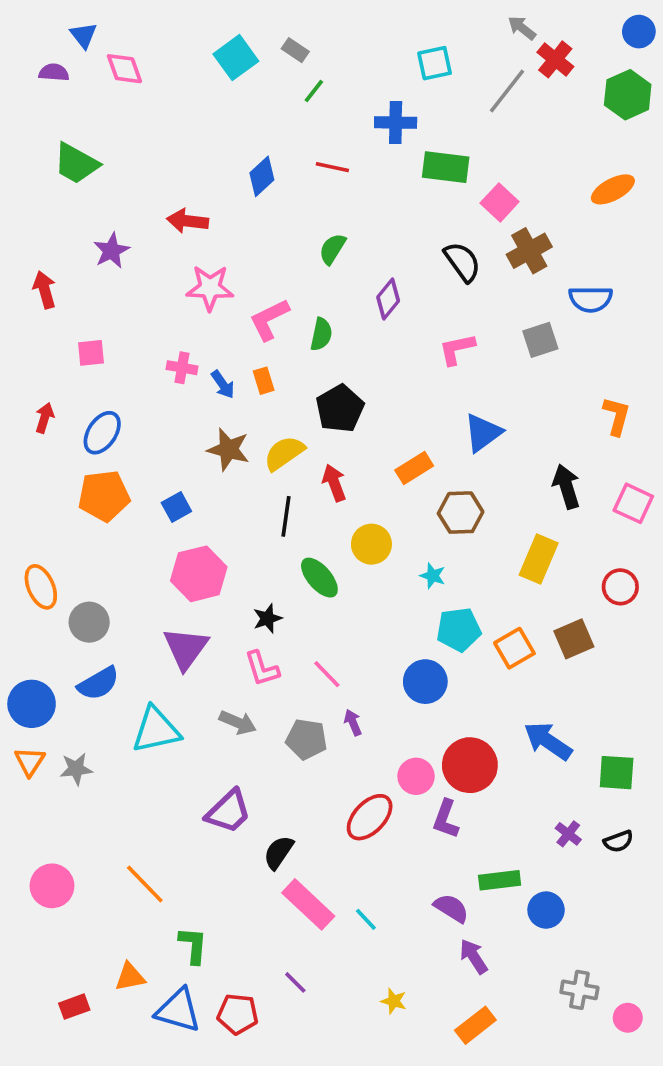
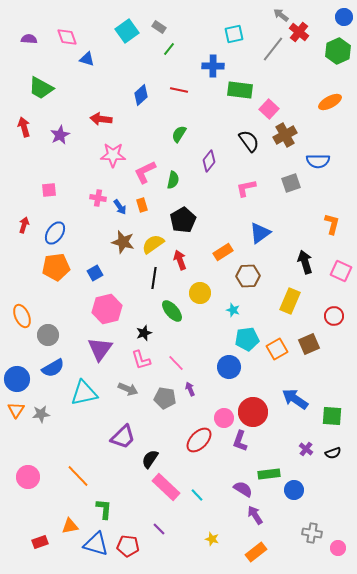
blue triangle: (84, 35) -> (87, 59), moved, turned -35
red arrow: (45, 290) -> (24, 127), moved

